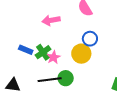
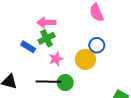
pink arrow: (51, 20) -> (46, 22), moved
green cross: (43, 52) -> (47, 38), moved

